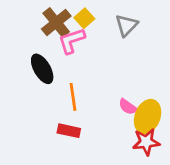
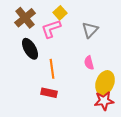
brown cross: (56, 22) -> (25, 18), moved
gray triangle: (126, 25) -> (90, 30), moved
pink semicircle: (128, 107) -> (89, 63), moved, turned 40

